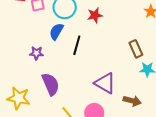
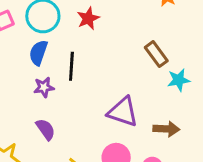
purple star: (36, 53) -> (44, 87), moved
purple semicircle: (51, 84) -> (46, 129), size x0.7

